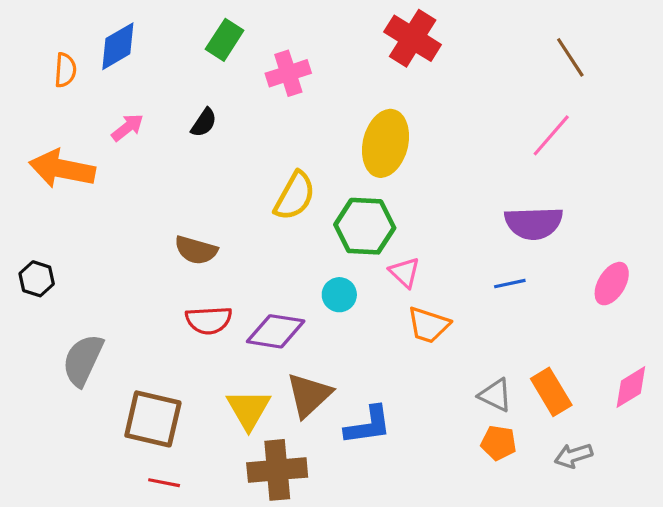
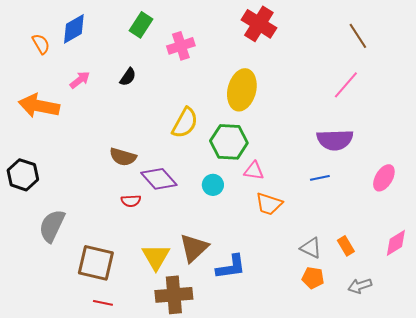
orange semicircle: (65, 70) -> (41, 44), turned -35
pink triangle: (405, 272) -> (254, 171), turned -35
black hexagon: (37, 279) -> (23, 175), size x1.4
red semicircle: (209, 320) -> (131, 201), size x0.7
purple diamond: (276, 331) -> (159, 179), moved, turned 39
orange rectangle: (551, 392) -> (346, 246), size x0.7

